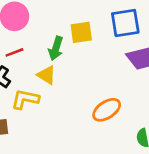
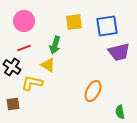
yellow square: (81, 32) -> (74, 22), moved
orange ellipse: (107, 110) -> (93, 91), turned -30

